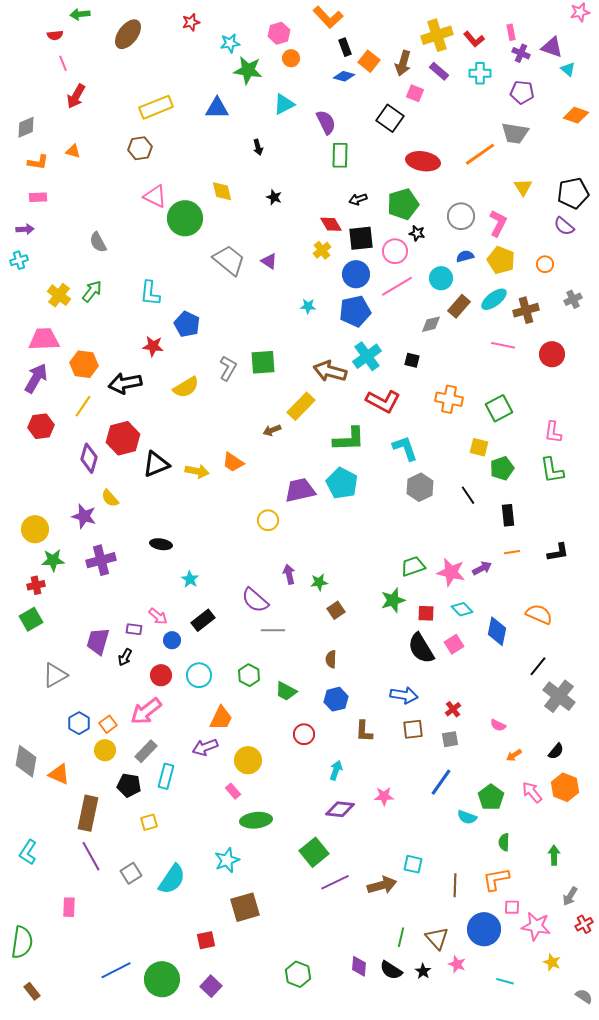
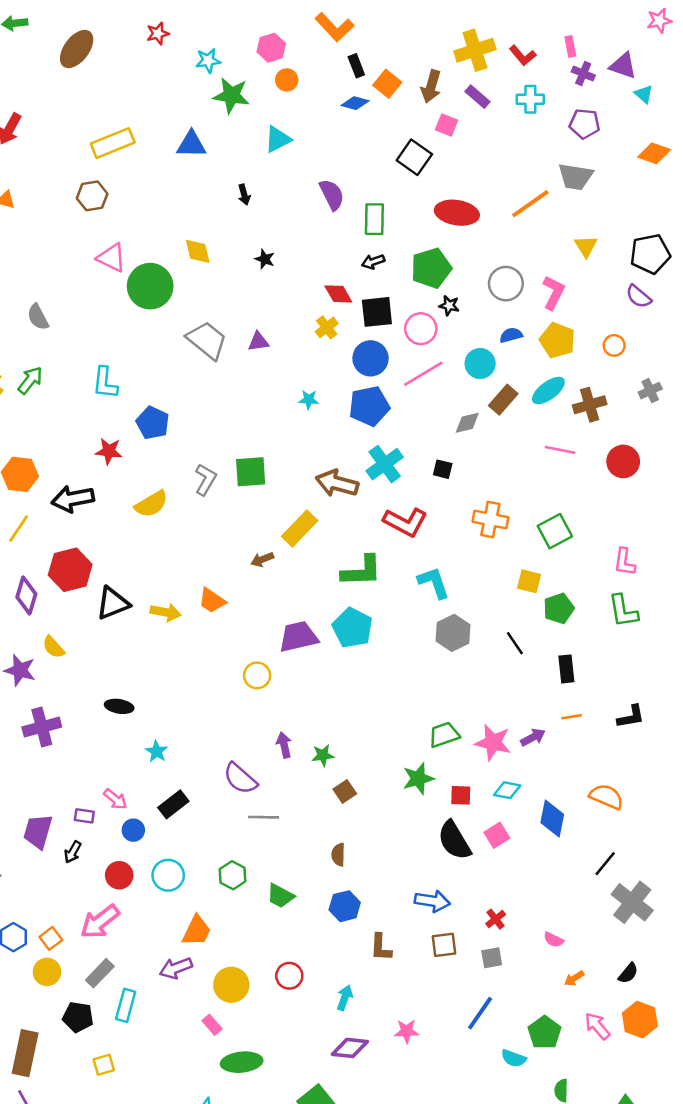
purple semicircle: (326, 122) -> (332, 195), moved
green rectangle: (340, 155) -> (374, 219), moved
purple triangle: (269, 261) -> (258, 342), turned -42
cyan diamond: (462, 609) -> (507, 790), turned -35
red circle: (304, 734) -> (289, 976), moved

